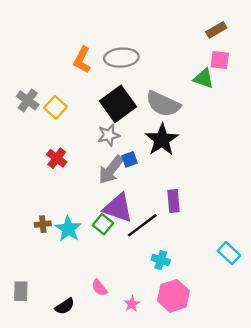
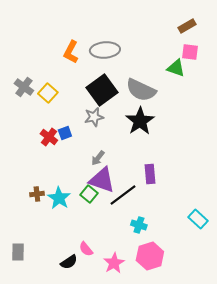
blue square: (130, 159) -> (65, 133), moved
gray arrow: (111, 170) -> (98, 158), moved, size x0.6
pink star: (132, 304) -> (114, 263), size x1.5
black semicircle: (65, 306) -> (69, 262), moved

